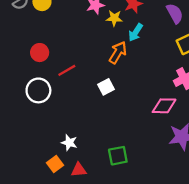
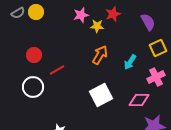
cyan arrow: (136, 32) -> (130, 62), moved
white square: (106, 87) -> (101, 95), moved, size x1.6

